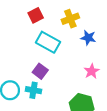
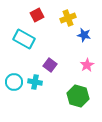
cyan rectangle: (48, 42) -> (24, 39), moved
purple square: (40, 71) -> (50, 65), moved

